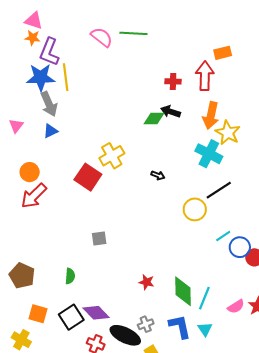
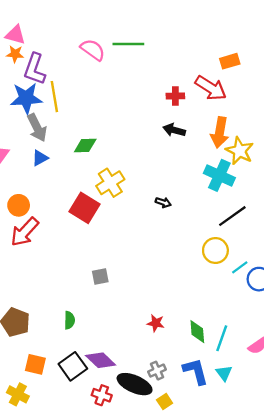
red arrow: (205, 76) -> (211, 88), turned 124
green diamond: (154, 118) -> (85, 146), moved
yellow circle: (195, 209) -> (215, 251), moved
green diamond: (183, 291) -> (197, 332), size x0.7

